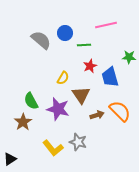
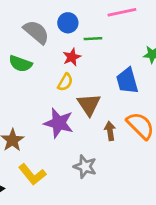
red star: (90, 66) -> (72, 57), moved
green semicircle: (31, 101) -> (20, 64), moved, turned -42
brown arrow: (97, 115) -> (110, 131), turned -80
yellow L-shape: (53, 148) -> (32, 174), moved

